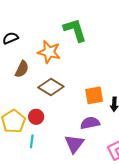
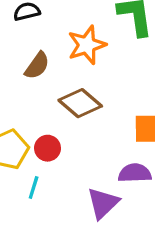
orange star: (49, 52) -> (87, 45), turned 30

